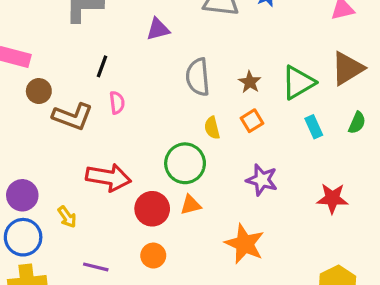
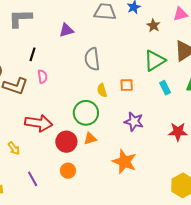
brown star: (250, 82) -> (153, 25), moved
orange square: (252, 121) -> (127, 85), turned 32
purple line: (96, 267) -> (33, 179), turned 49

